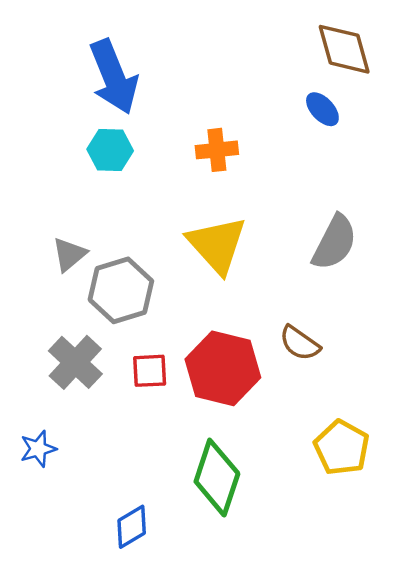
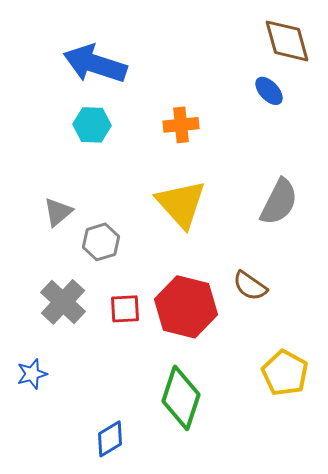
blue arrow: (114, 77) -> (95, 64), turned 130
gray hexagon: (121, 290) -> (101, 242), size x0.7

